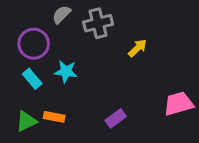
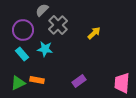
gray cross: (98, 23) -> (58, 25), moved, turned -30
pink trapezoid: (179, 104) -> (122, 83), moved, turned -70

